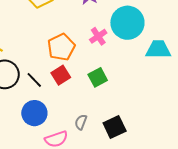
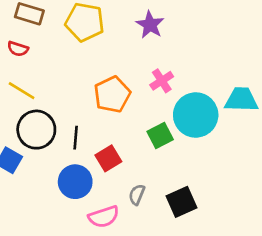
cyan circle: (127, 23) -> (196, 115), moved
red square: (61, 75) -> (108, 158), moved
black line: (34, 80) -> (76, 138), turned 48

